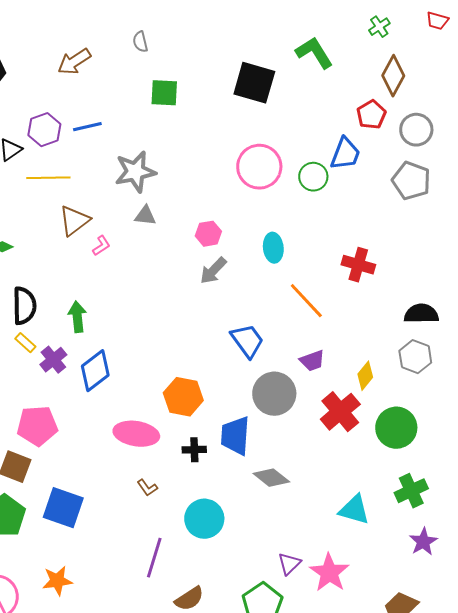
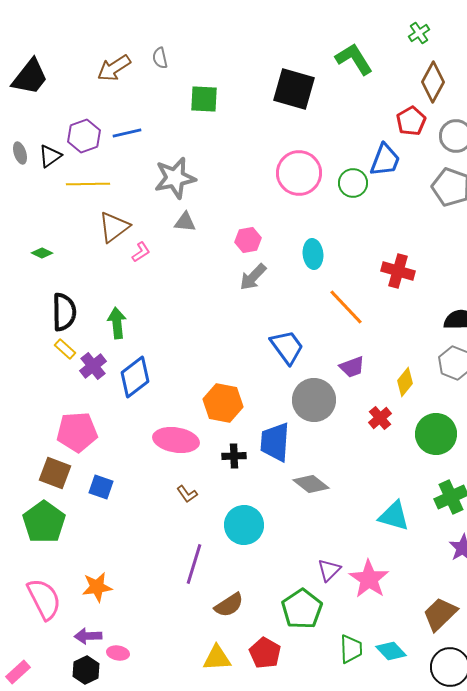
gray semicircle: (140, 42) -> (160, 58), moved
red cross: (340, 412) -> (380, 418), size x0.6
blue square: (63, 508) -> (101, 487), moved, size x0.6

